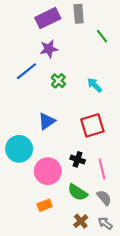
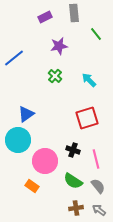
purple rectangle: (48, 18) -> (45, 17), size x0.6
purple star: (49, 49) -> (59, 46), moved
blue line: (27, 71) -> (14, 58), moved
blue triangle: (47, 121) -> (26, 114), moved
orange rectangle: (45, 205) -> (32, 186), moved, turned 56
brown cross: (81, 221) -> (76, 208), turned 32

